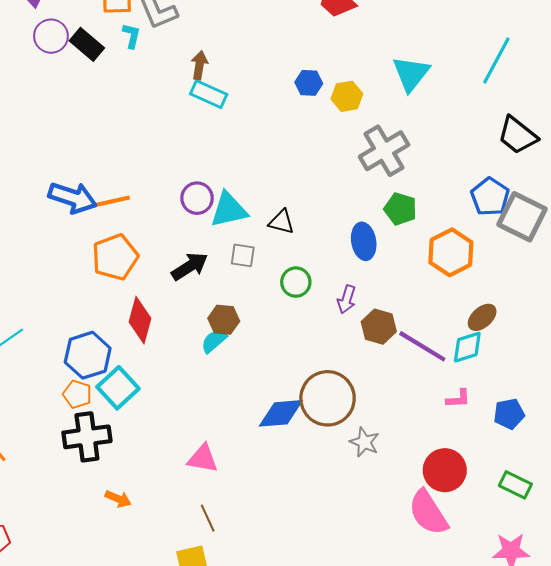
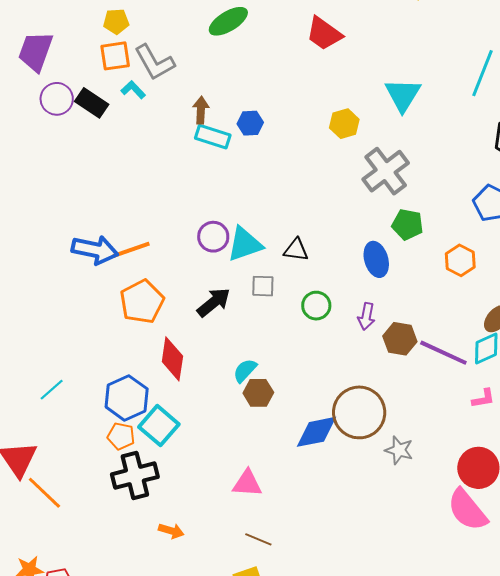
cyan L-shape: (132, 36) -> (133, 90), turned -50
blue hexagon: (309, 83) -> (250, 123), moved
orange hexagon: (451, 252) -> (460, 260), size x0.7
brown hexagon: (224, 320) -> (258, 393), moved
brown line: (208, 518) -> (258, 539), turned -36

